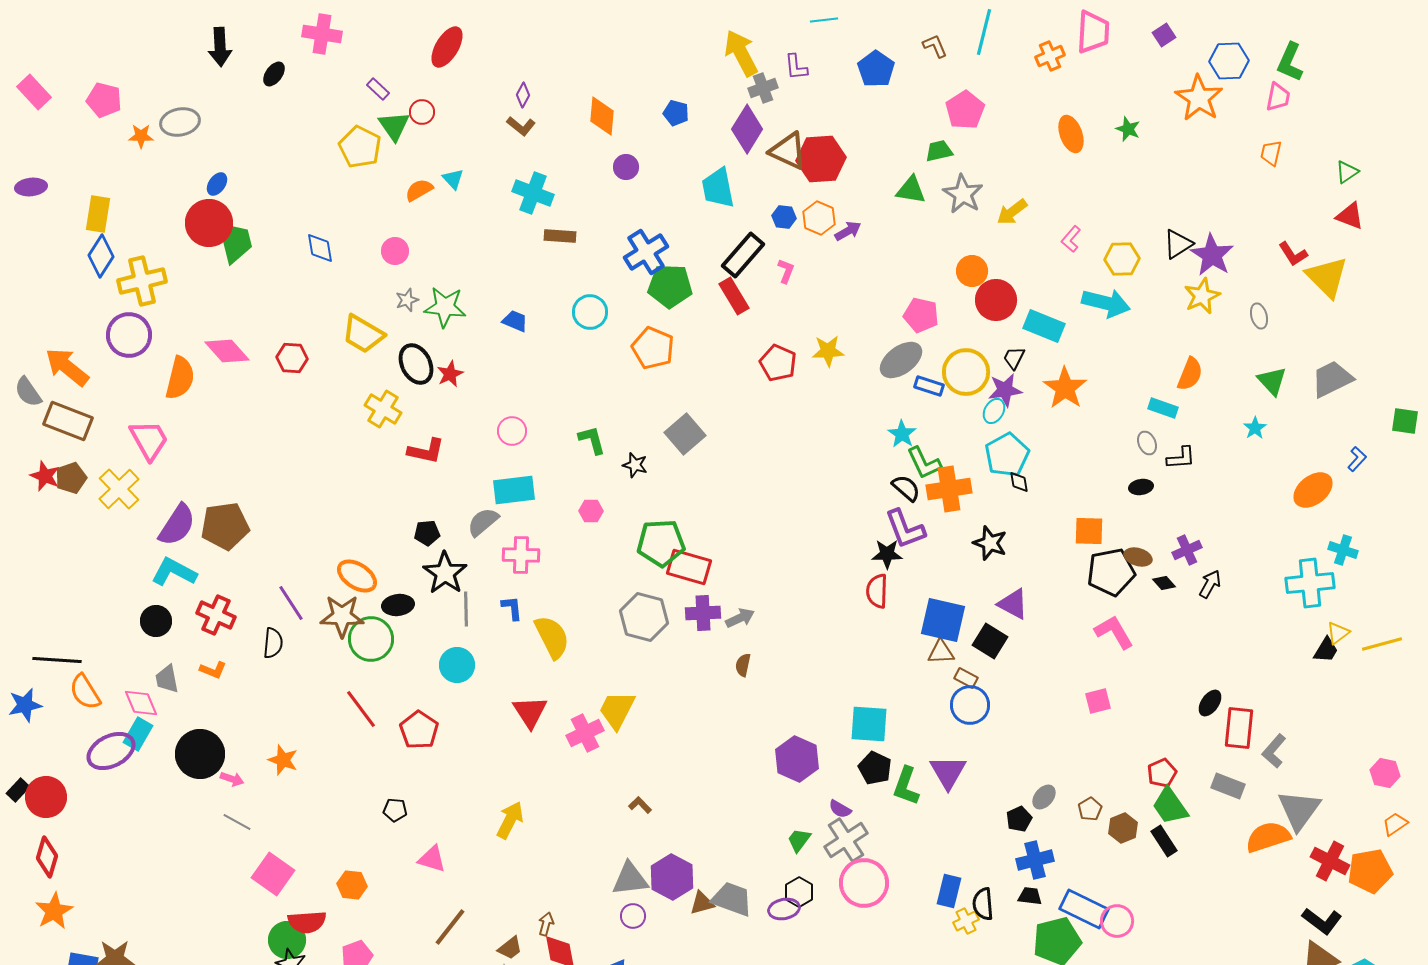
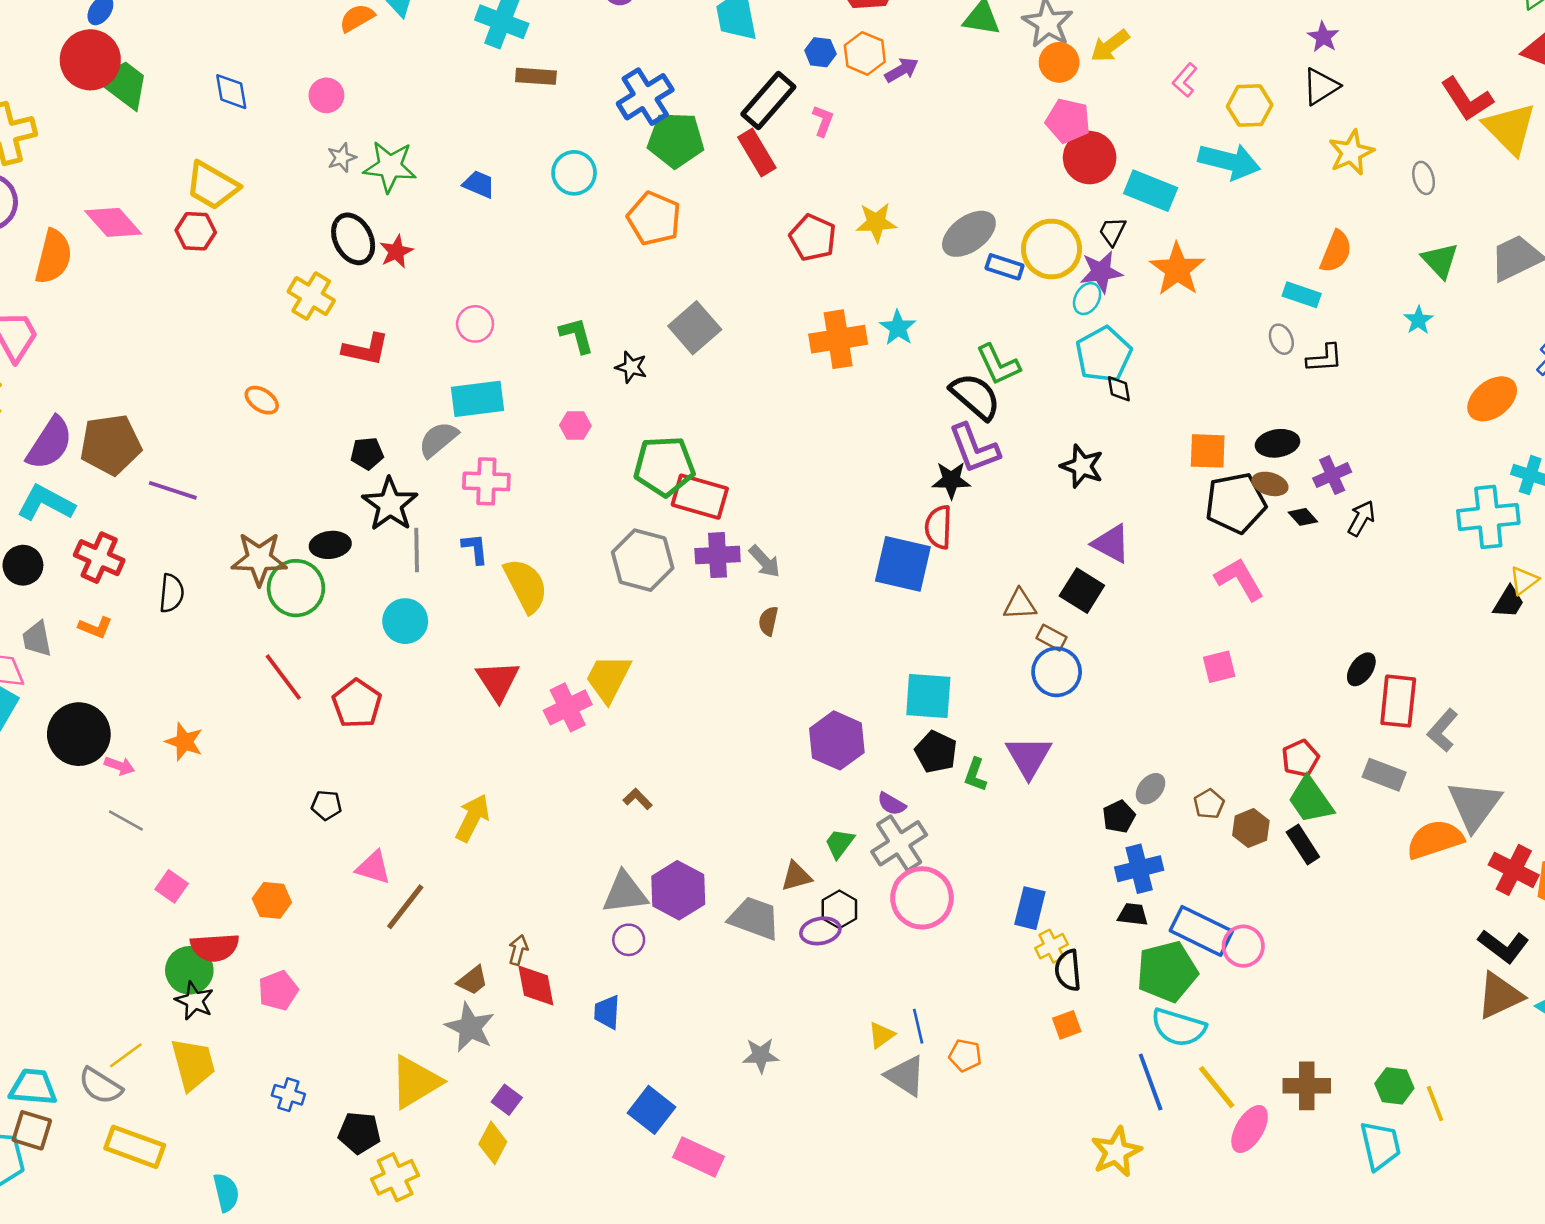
green trapezoid: (235, 242) -> (123, 84), turned -39
red L-shape: (1293, 254) -> (1467, 99), size x1.4
purple star: (1212, 255) -> (1323, 37), moved, size x0.6
orange circle: (972, 271) -> (1059, 62), moved
pink pentagon: (921, 315) -> (1068, 121), moved
yellow trapezoid: (363, 334) -> (212, 186), moved
cyan star: (902, 434) -> (898, 328), moved
black ellipse: (1141, 487) -> (1278, 443), moved, size x1.4
black semicircle: (906, 488) -> (975, 396), size x1.4
orange cross: (949, 489) -> (838, 339), moved
orange ellipse: (357, 576) -> (262, 400), moved, size x0.7
purple line: (291, 603) -> (173, 490), moved, turned -39
gray arrow: (740, 618) -> (765, 561), turned 72
blue square: (943, 620) -> (903, 564), moved
green L-shape: (906, 786) -> (975, 775), size x0.7
pink square: (273, 874) -> (172, 886), size x0.6
brown triangle: (702, 903) -> (796, 876), moved
black semicircle: (983, 904) -> (1068, 970), moved
brown line: (450, 927) -> (405, 907), moved

